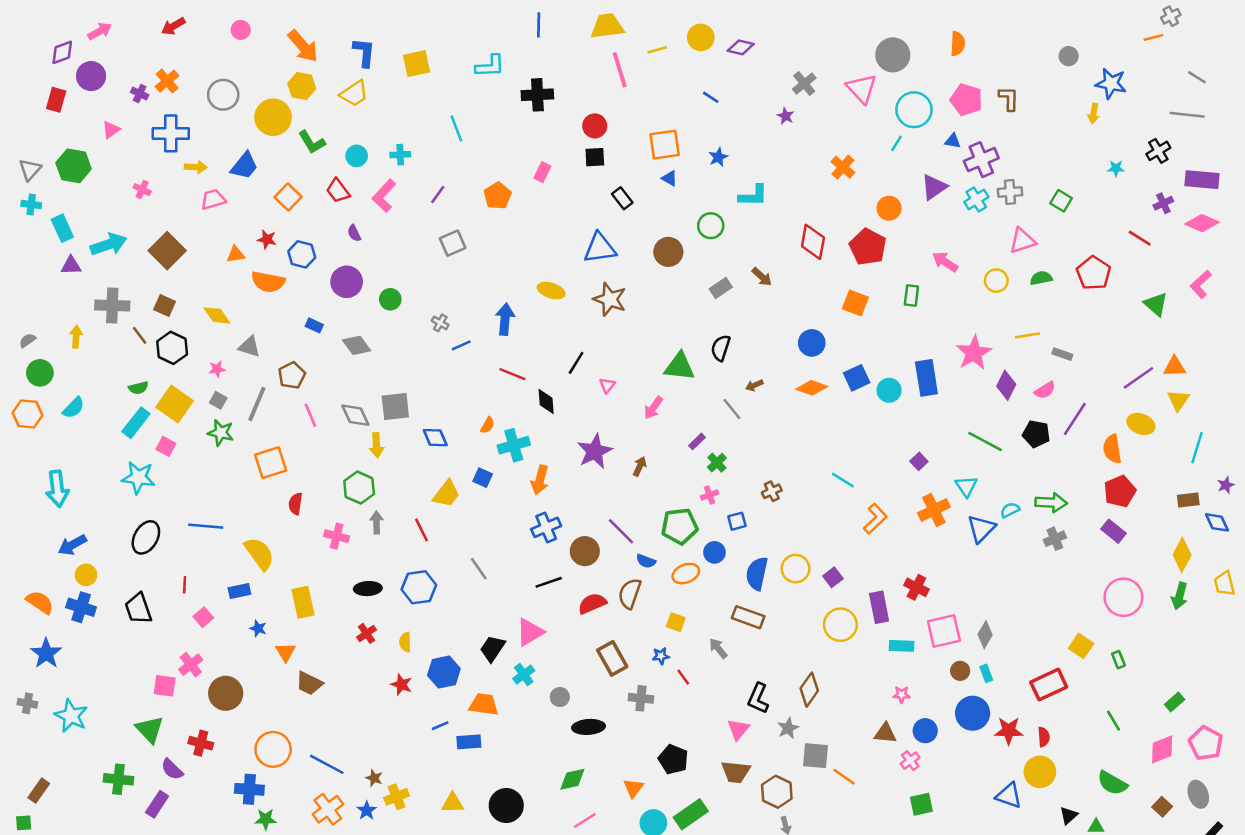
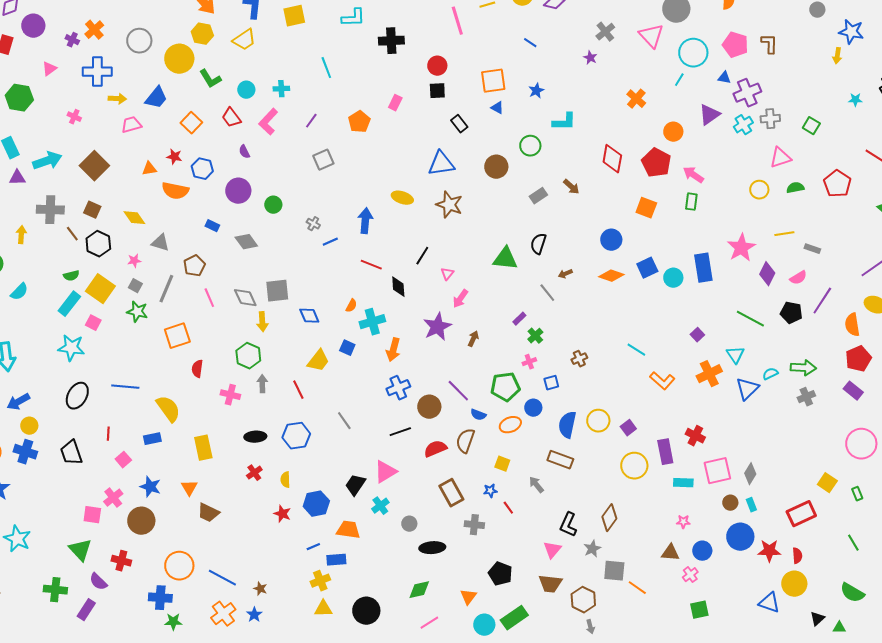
pink arrow: (945, 262) -> (693, 175), moved
pink arrow: (653, 408) -> (460, 299), moved
orange L-shape: (875, 519) -> (662, 381), turned 85
blue star: (258, 628) -> (150, 487), moved, size x1.5
yellow cross: (397, 797) -> (320, 581), moved

